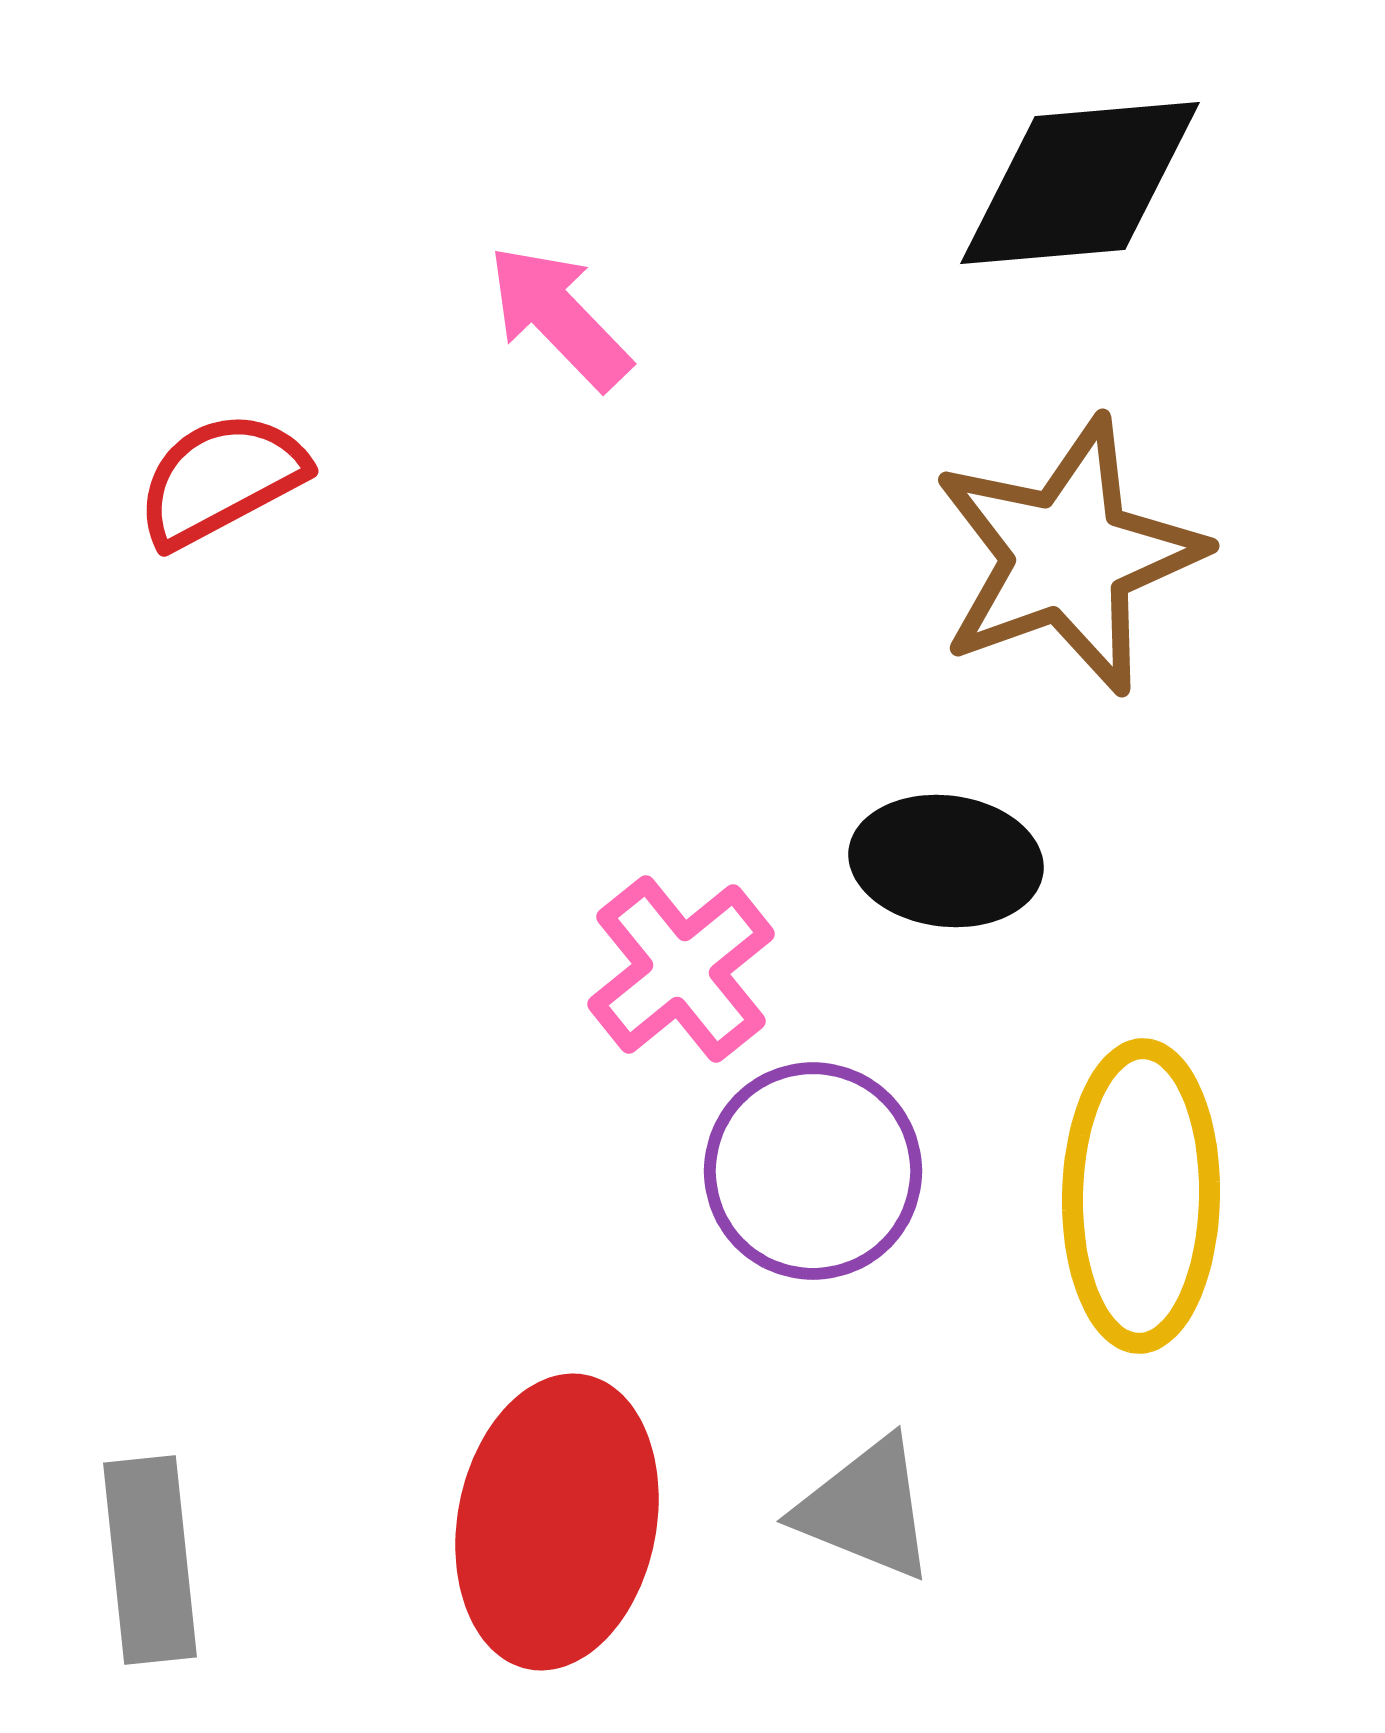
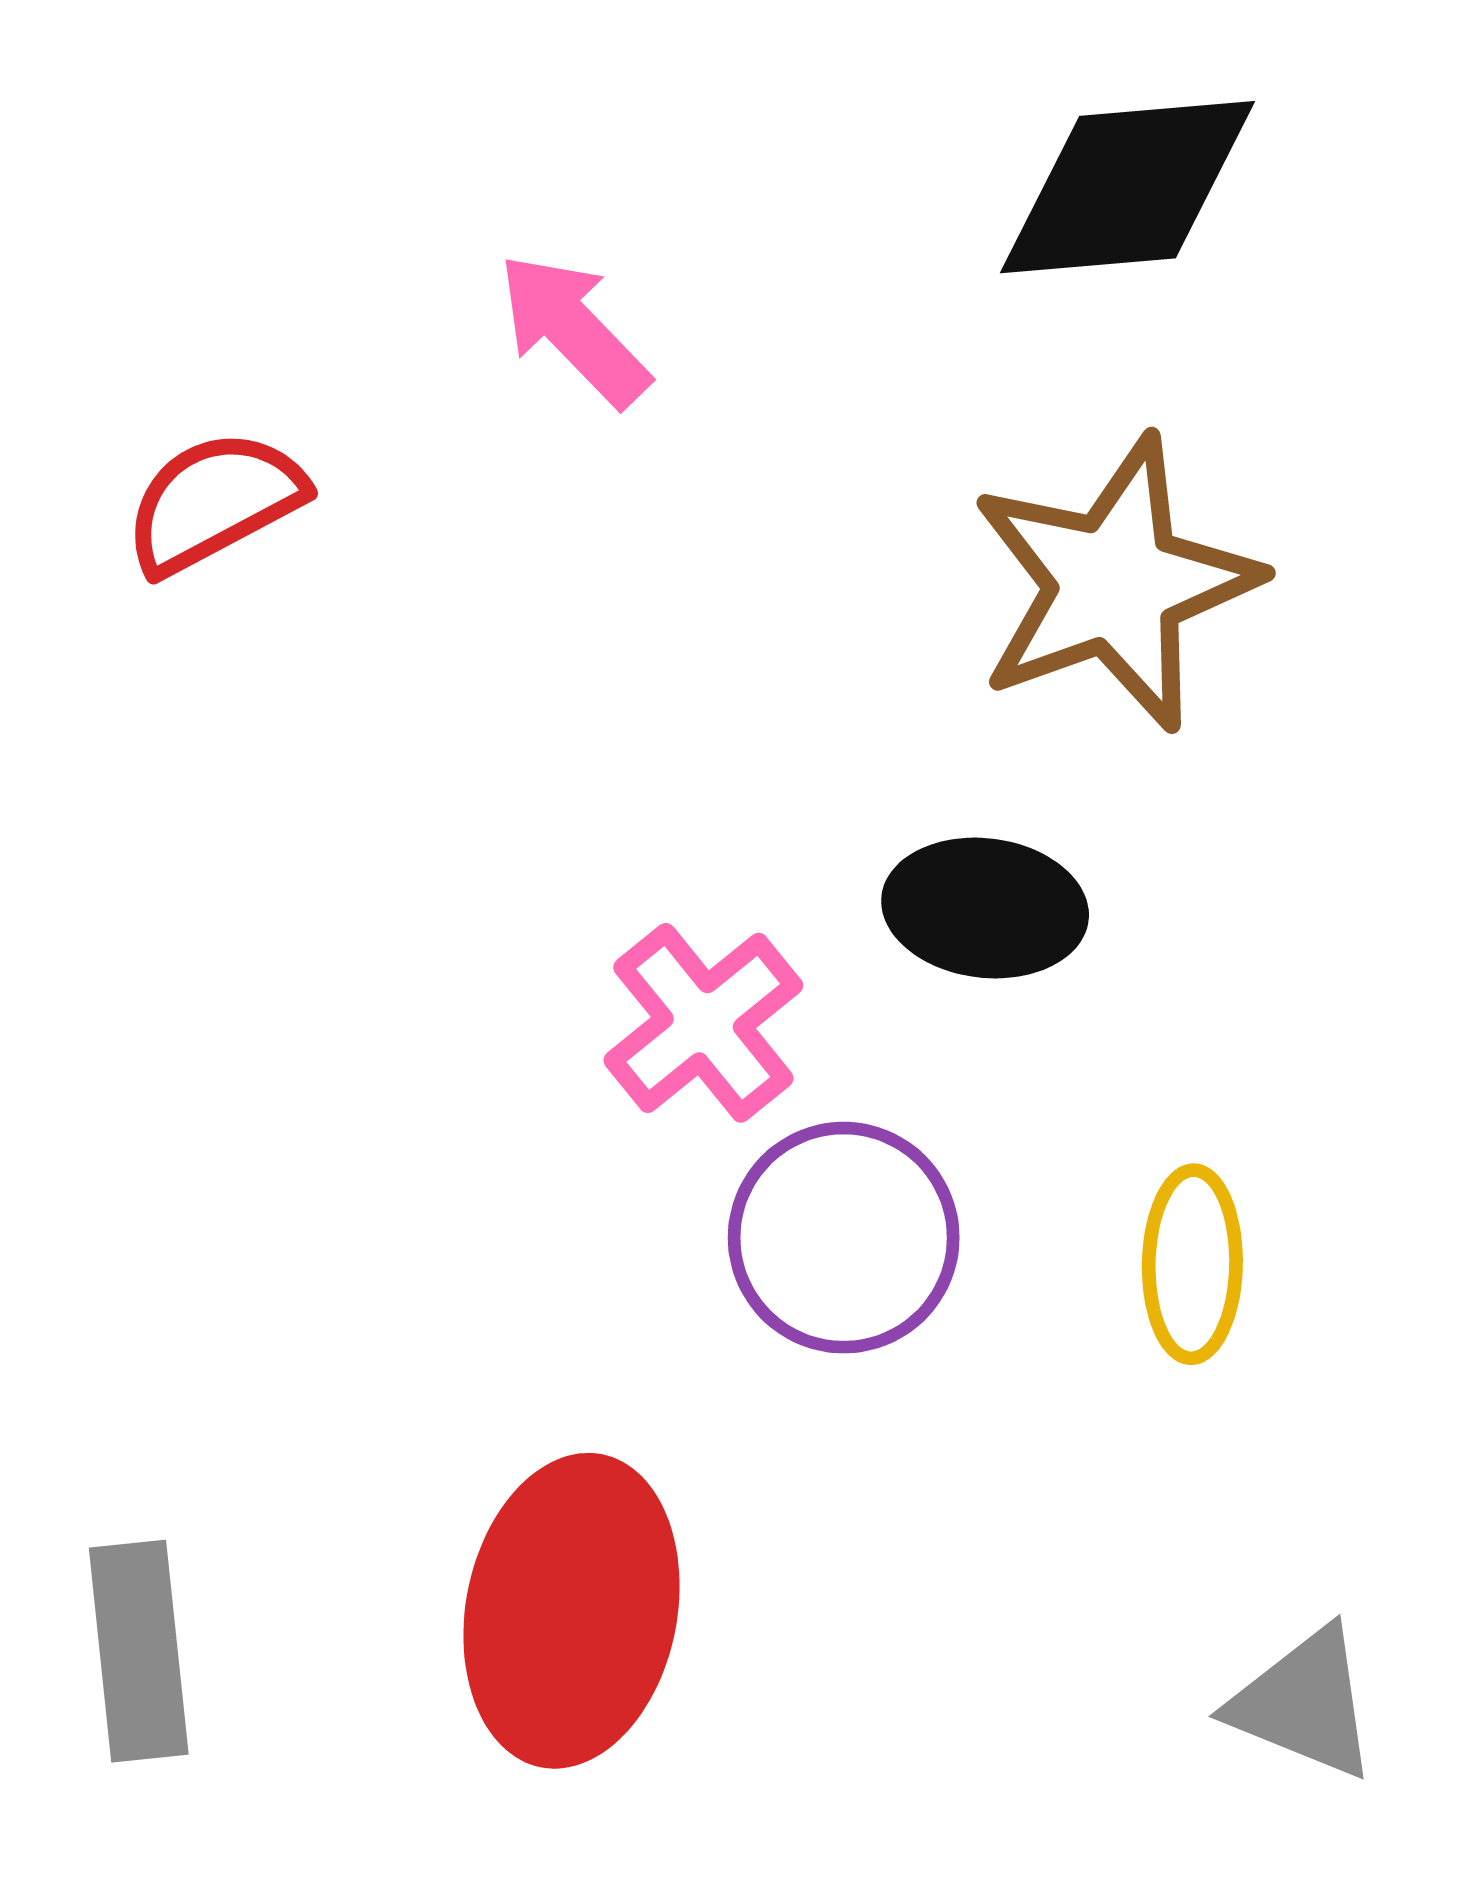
yellow ellipse: (1141, 1196) -> (1192, 1264), size x0.6
gray triangle: (866, 1509) -> (1304, 1703), moved

